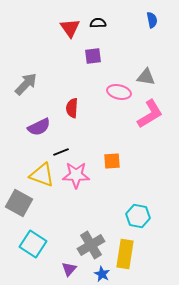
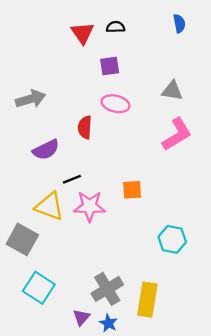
gray arrow: (26, 84) -> (31, 99), turned 30
pink ellipse: (119, 92) -> (116, 104), moved
cyan hexagon: (138, 216) -> (172, 239), moved
blue star: (102, 274) -> (108, 323), moved

